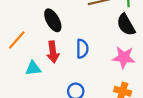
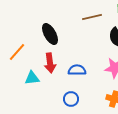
blue semicircle: (82, 49) -> (77, 70), moved, turned -90

